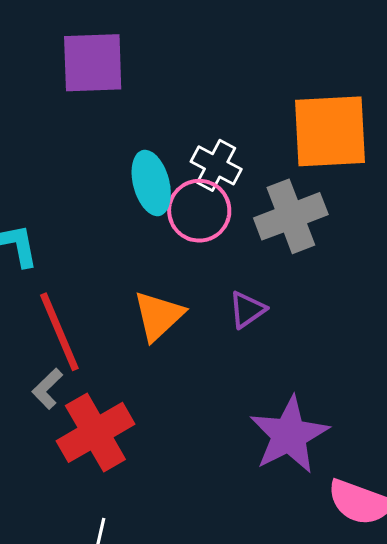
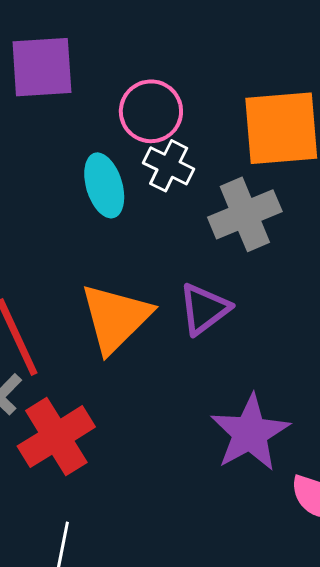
pink circle: (199, 211) -> (151, 111), moved
purple triangle: (247, 310) -> (204, 309), size x1.4
orange triangle: (158, 316) -> (116, 318), size x1.4

